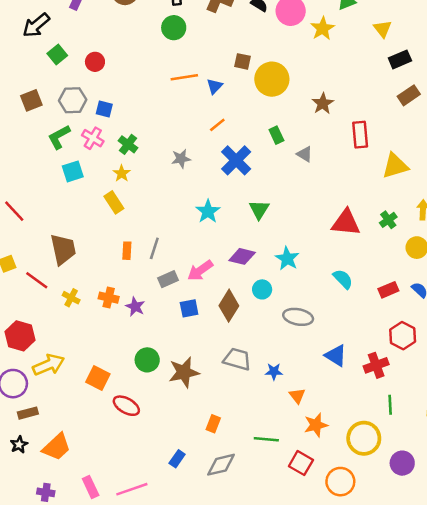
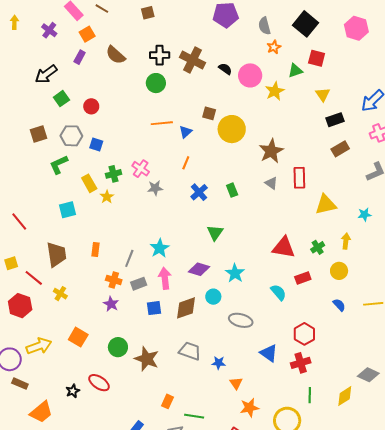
brown star: (323, 103) -> (271, 151), size x1.4
orange line: (217, 125) -> (186, 163), turned -32
green rectangle: (276, 135) -> (232, 190), moved
pink cross: (93, 138) -> (141, 169), moved
green cross: (128, 144) -> (113, 174), turned 35
gray triangle: (305, 154) -> (271, 183), moved
blue cross: (236, 160) -> (199, 192), size x0.7
cyan square: (73, 171) -> (68, 210), moved
yellow rectangle: (114, 202) -> (89, 183), moved
cyan star: (208, 211) -> (160, 248), moved
orange rectangle: (127, 251) -> (96, 250), moved
pink arrow: (200, 270) -> (165, 278), turned 115
red rectangle: (388, 290) -> (303, 278), moved
orange cross: (109, 298) -> (114, 280), moved
brown diamond: (229, 306) -> (186, 308), turned 35
red hexagon: (20, 336) -> (20, 306), moved
red hexagon: (403, 336) -> (304, 334), moved
brown star: (184, 372) -> (147, 359), turned 30
orange square: (98, 378) -> (78, 337), moved
brown rectangle: (28, 413) -> (20, 384), turned 35
green line: (266, 439) -> (194, 416), moved
black star: (19, 445) -> (73, 391), moved

